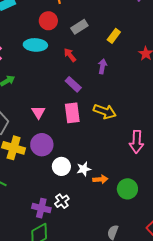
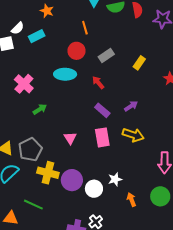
purple arrow: (102, 66) -> (131, 106), moved, turned 48
purple circle: (42, 145) -> (72, 180), moved
white star: (84, 169) -> (115, 179), moved
orange arrow: (100, 179) -> (131, 200), turned -104
green circle: (127, 189) -> (160, 196), moved

